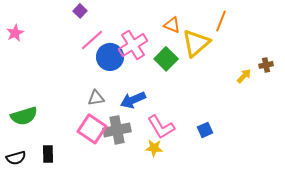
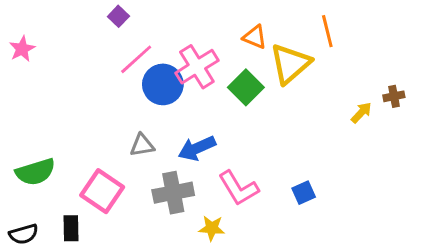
orange line: (221, 21) -> (327, 31), turned -35
pink square: (92, 129) -> (102, 191), moved
yellow star: (154, 148) -> (212, 228), moved

